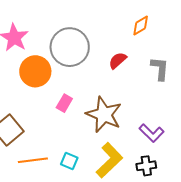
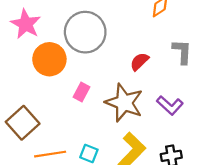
red semicircle: (118, 60) -> (139, 61), moved
purple L-shape: (151, 133) -> (170, 105), moved

